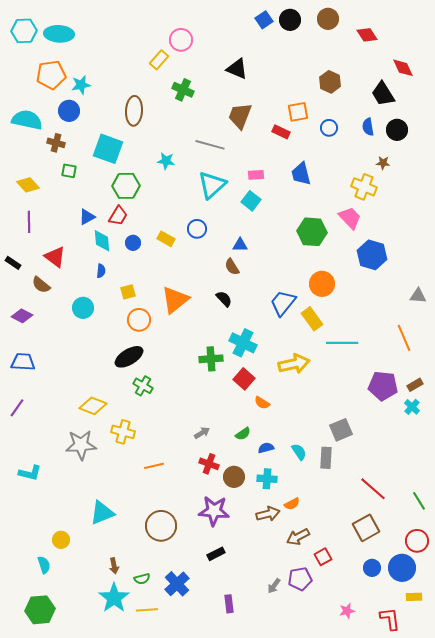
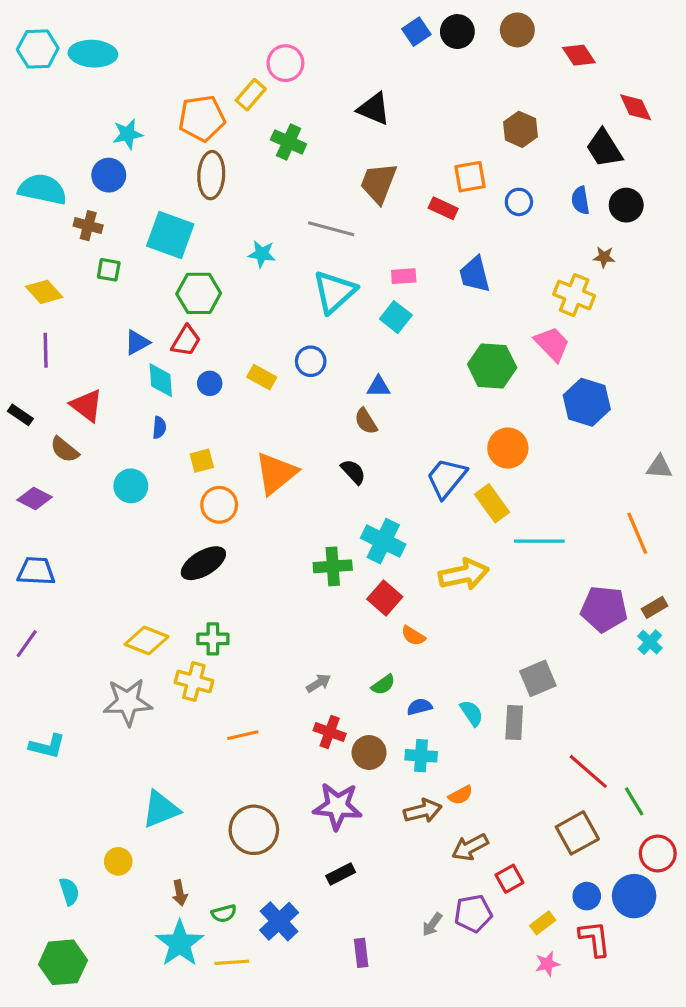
orange pentagon: (51, 75) -> (202, 118), moved
green cross: (143, 386) -> (213, 639), moved, turned -30
green line: (419, 501) -> (634, 801), moved
yellow circle: (61, 540) -> (118, 861), moved
yellow rectangle: (414, 597) -> (543, 923), moved, turned -35
red L-shape: (390, 619) -> (595, 939), moved

